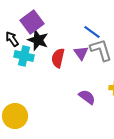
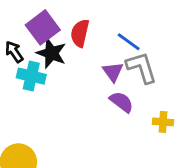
red semicircle: (58, 58) -> (80, 33), moved
purple semicircle: (87, 97) -> (121, 102), moved

